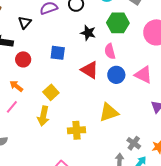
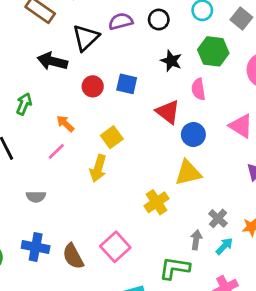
black triangle: (25, 22) -> (86, 38), size x1.5
red circle: (23, 59) -> (93, 86), moved
blue circle: (116, 75) -> (193, 135), moved
yellow cross: (76, 130) -> (157, 202), moved, turned -36

